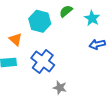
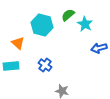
cyan star: (92, 18) -> (85, 24), moved
blue cross: (43, 61) -> (45, 65), size x0.6

